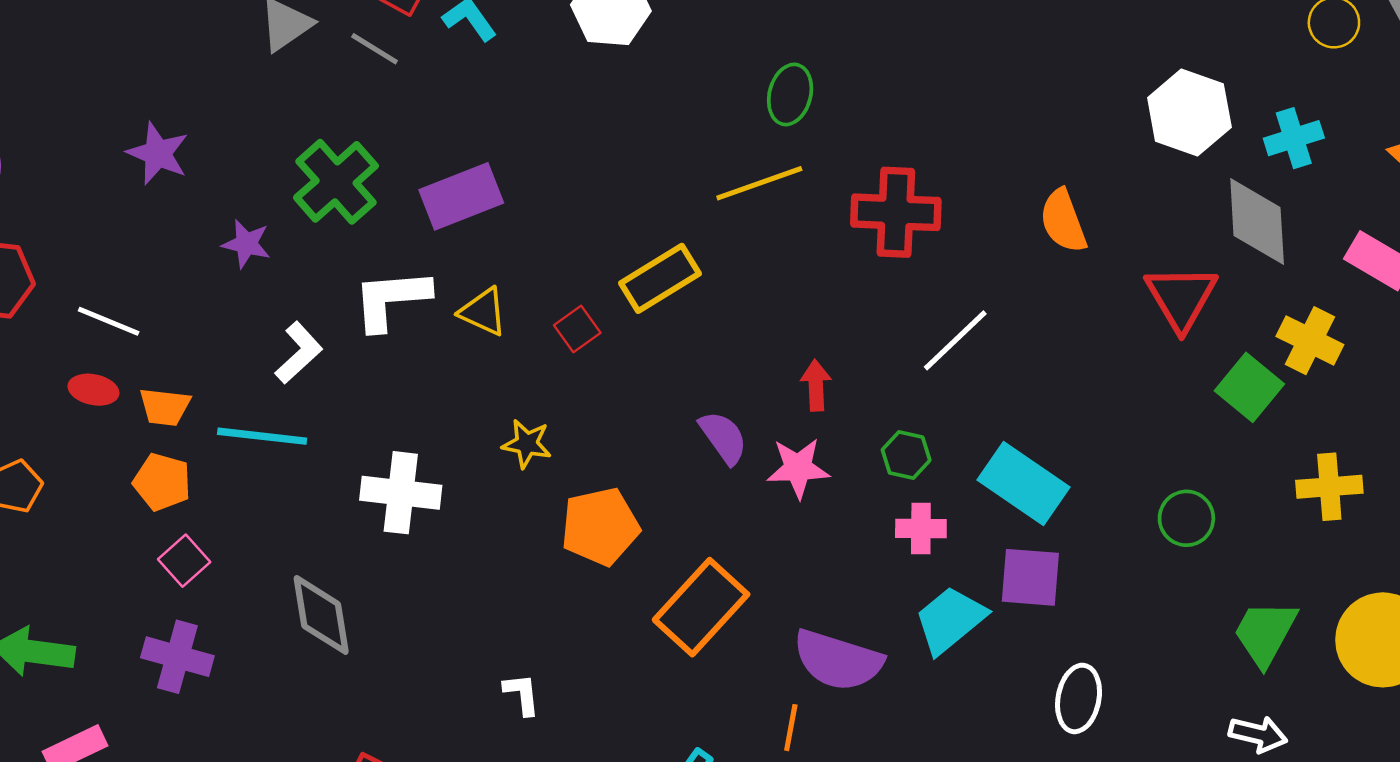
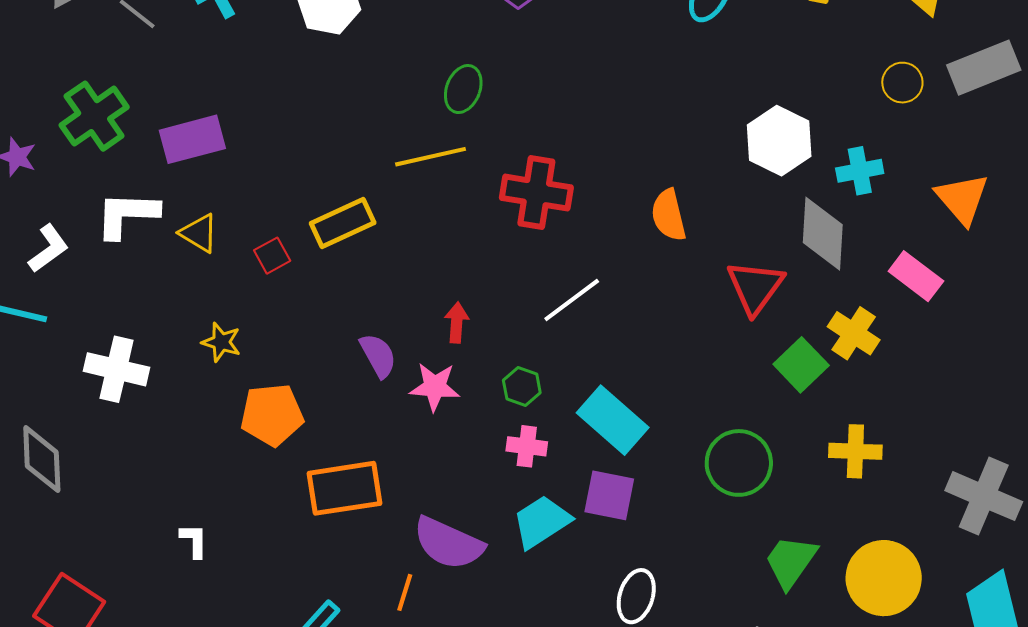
green circle: (1186, 518) -> (739, 463), size x1.5
orange rectangle: (701, 607) -> (345, 488), turned 32

